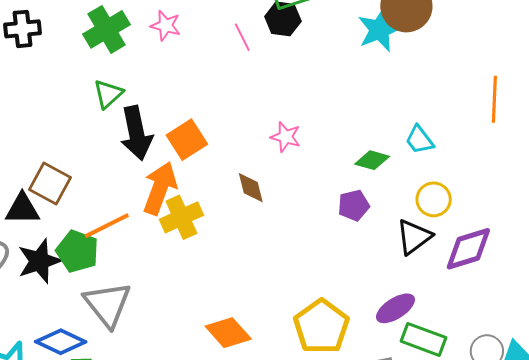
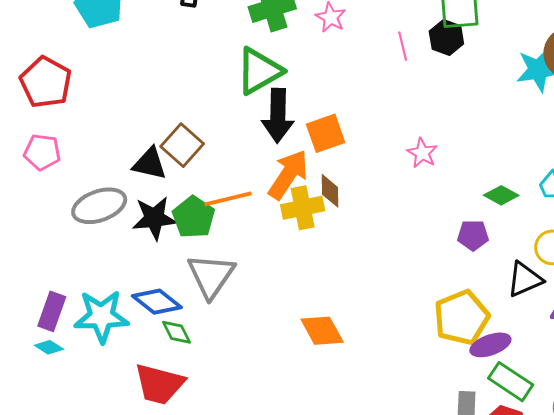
green triangle: (108, 94) -> (259, 71), size x1.6
brown diamond: (251, 188) -> (330, 191), moved
yellow pentagon: (321, 327) -> (462, 318), moved

